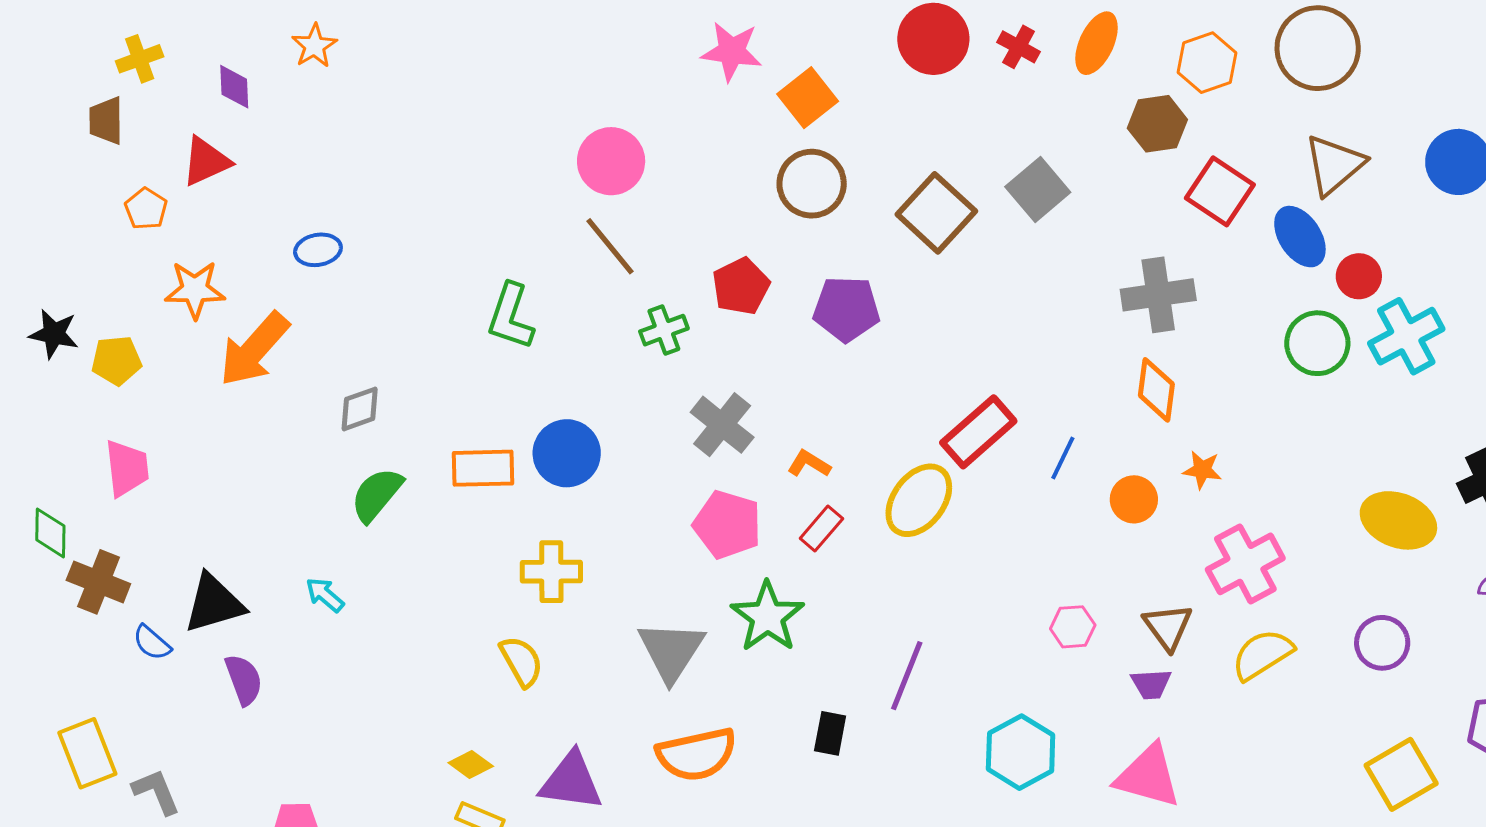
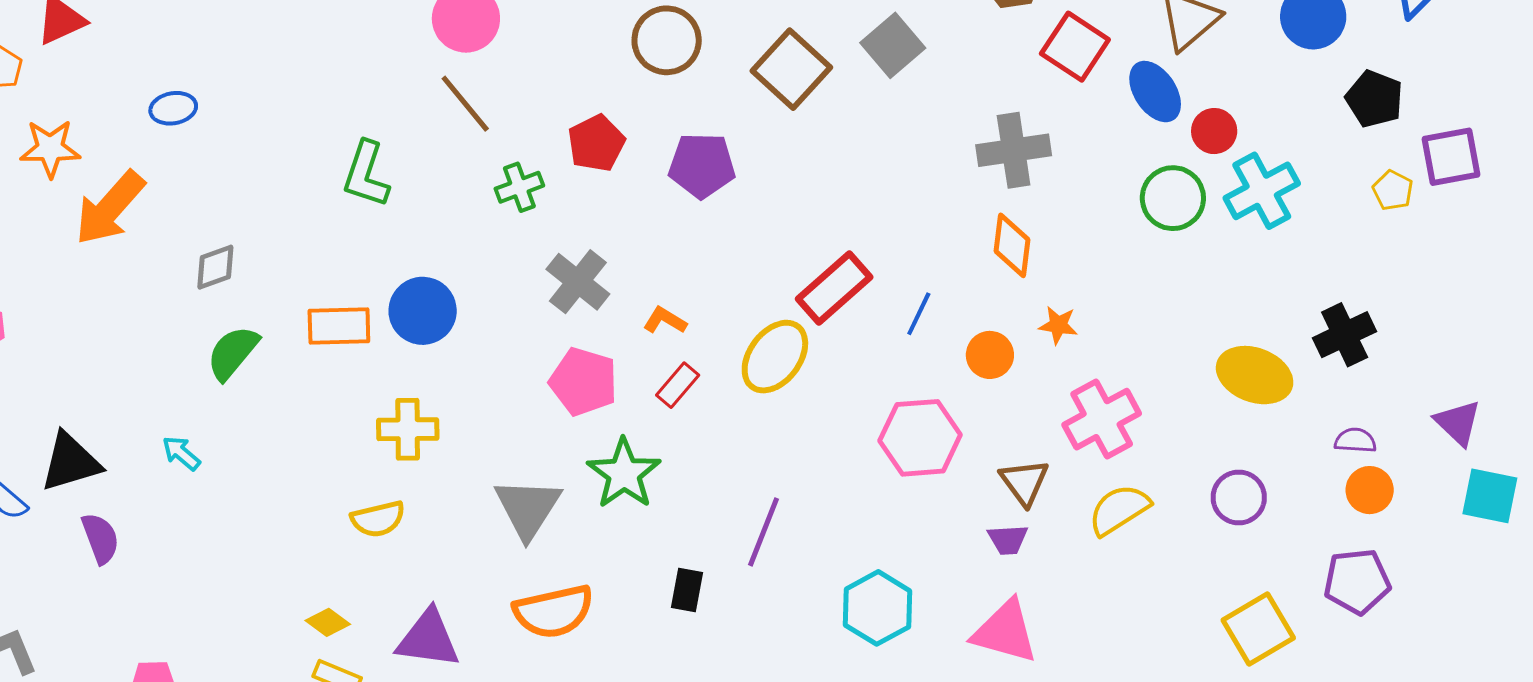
pink hexagon: (1073, 627) -> (920, 438), moved, size x1.8
yellow semicircle: (521, 661) -> (378, 519), turned 106

